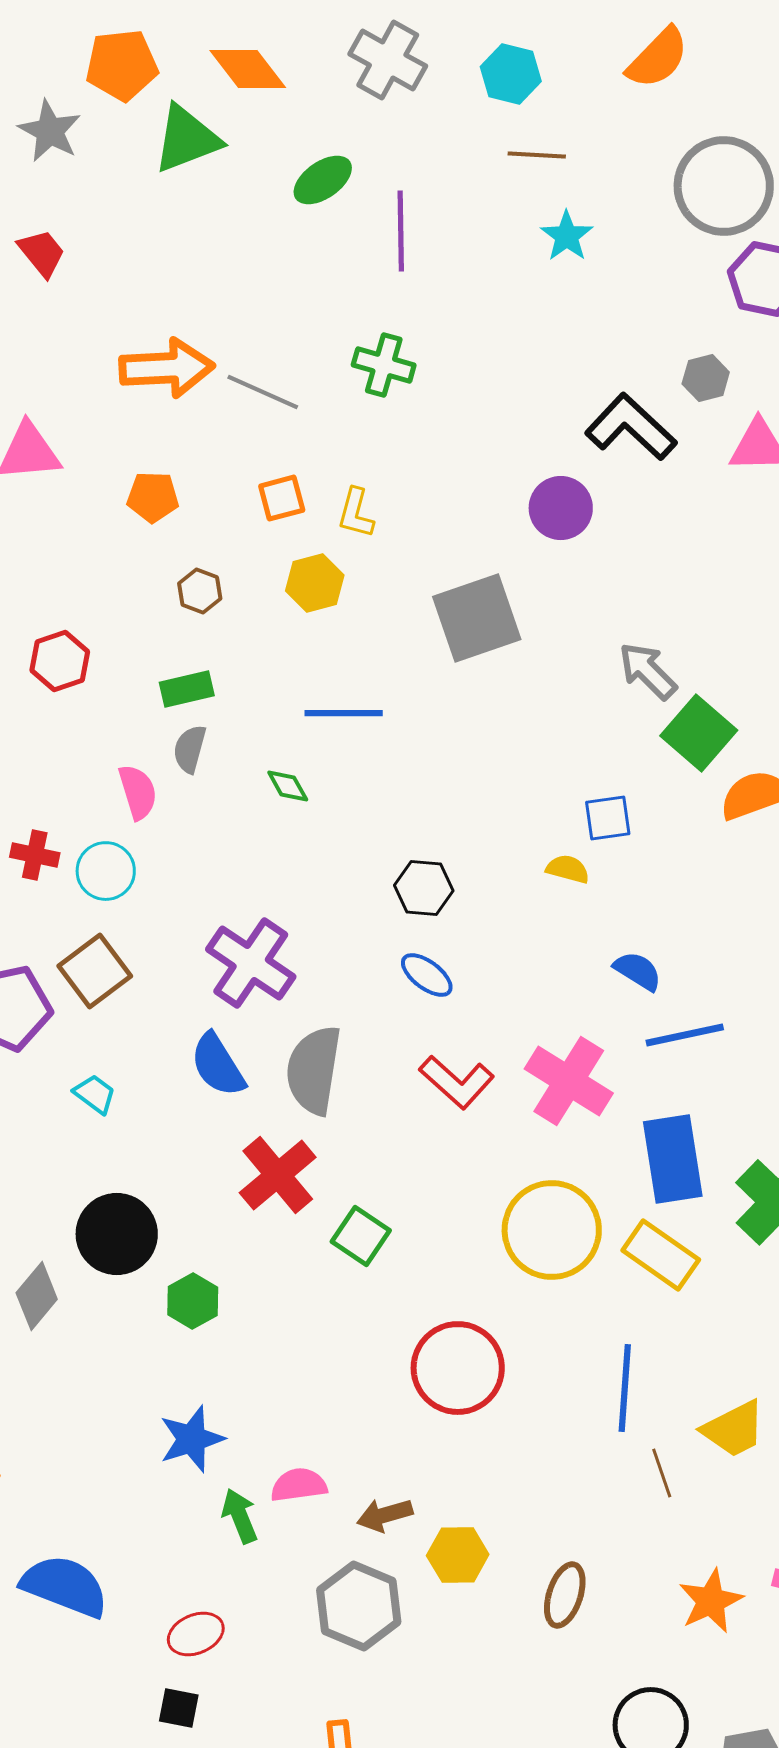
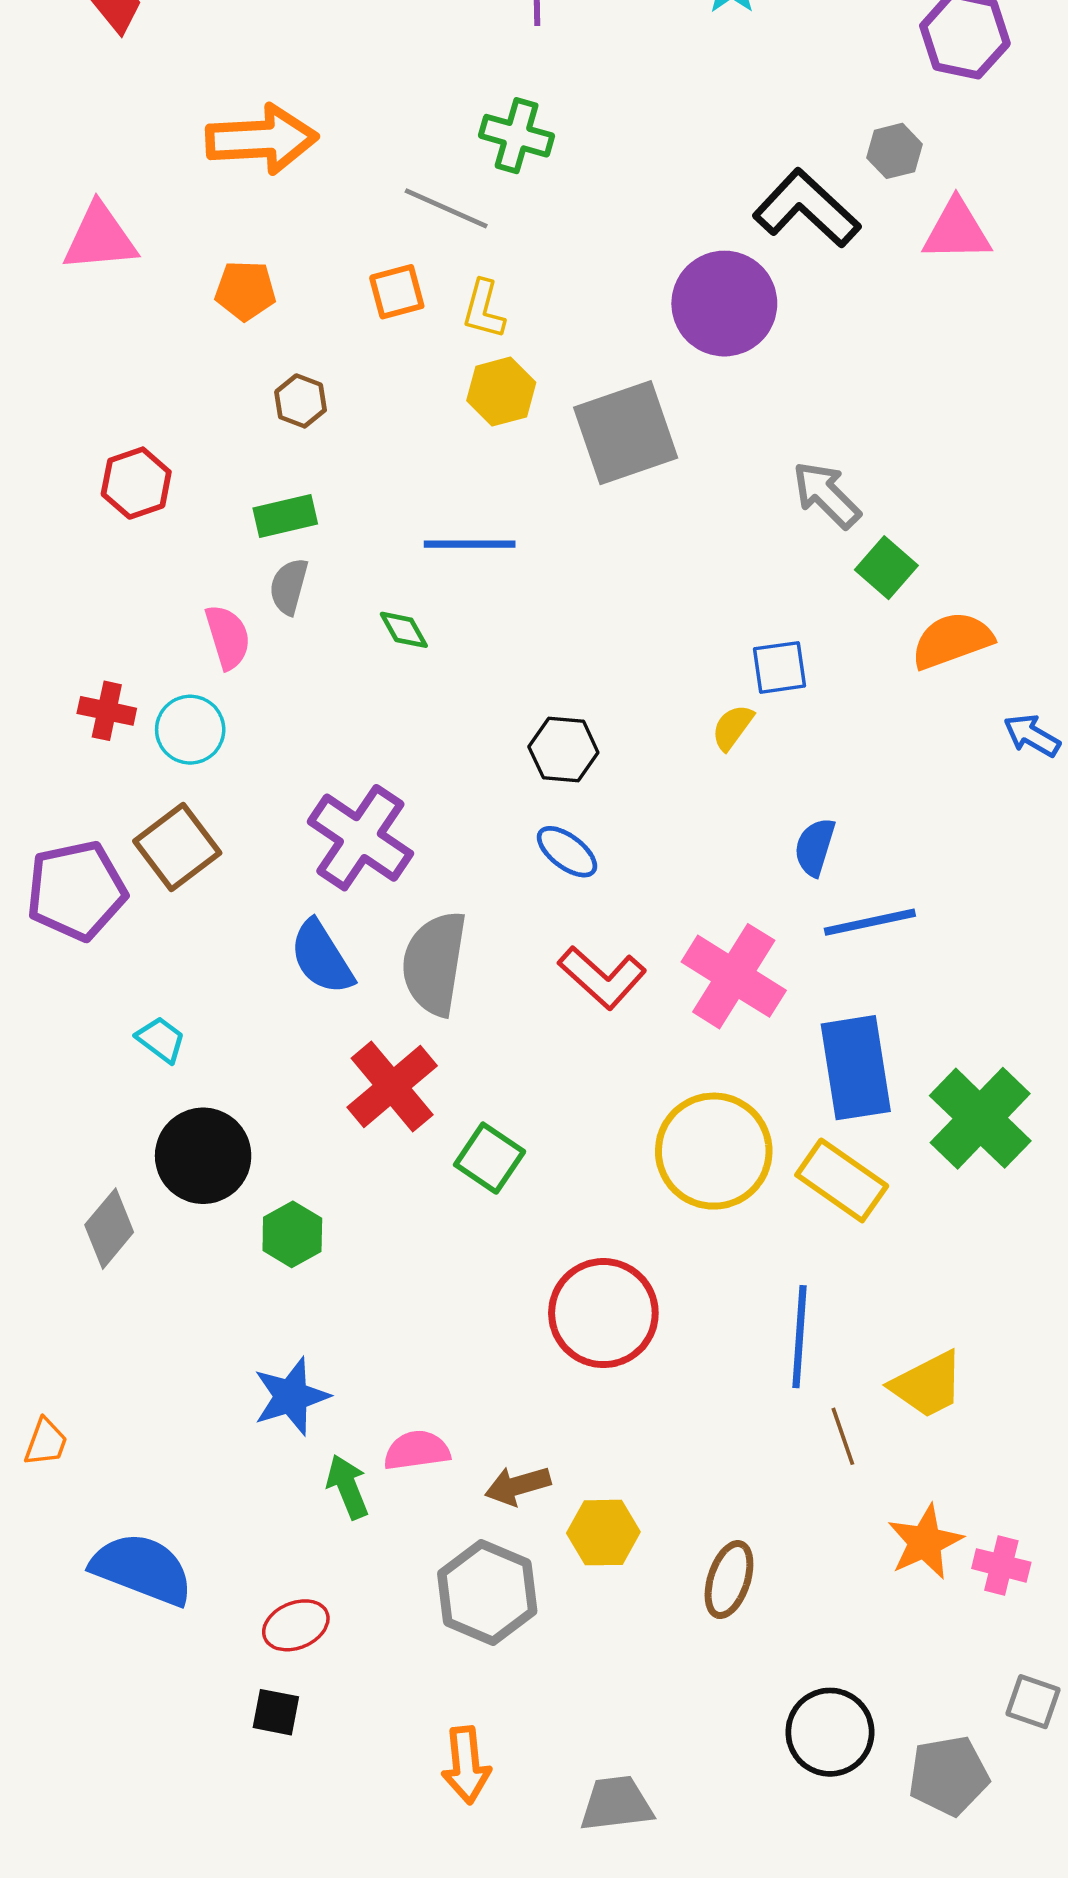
gray line: (263, 392) -> (446, 208), moved
purple circle: (561, 508) -> (724, 304), size x1.4
yellow hexagon: (315, 583) -> (501, 392), moved
green square: (699, 733) -> (886, 568), size x0.7
yellow semicircle: (568, 869) -> (733, 727), turned -69
blue semicircle: (638, 971) -> (815, 847), turned -105
cyan trapezoid: (95, 1094) -> (161, 1040), moved
orange star: (711, 1601) -> (925, 1542), moved

